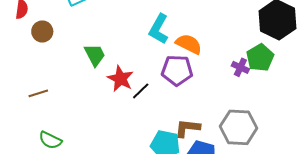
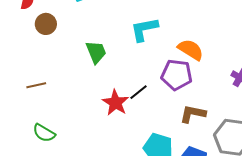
cyan L-shape: (159, 29) -> (144, 29), moved, turned 44
red star: (120, 79) -> (116, 103), moved
brown L-shape: (187, 128) -> (193, 114), moved

